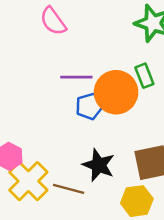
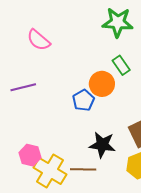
purple line: (76, 77) -> (23, 87), moved
orange circle: (116, 92) -> (102, 84), size x0.7

